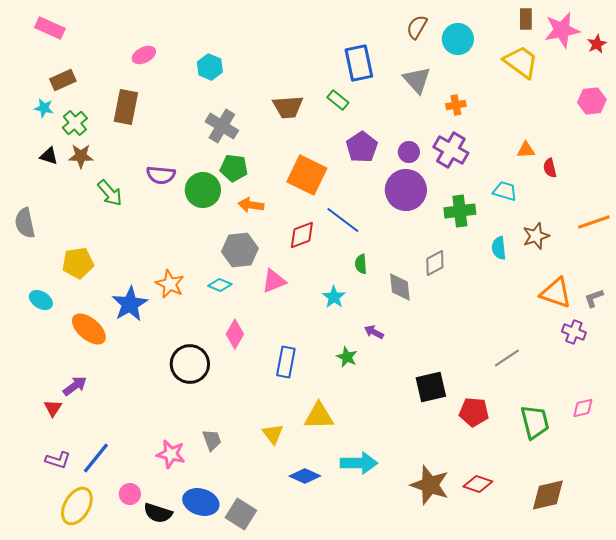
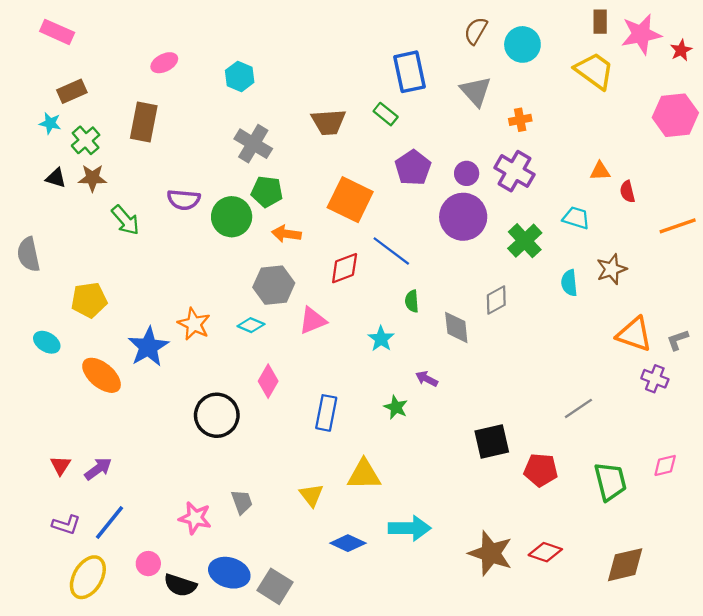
pink hexagon: (592, 101) -> (675, 115), size x1.4
green cross: (460, 211) -> (525, 241), turned -36
orange line: (594, 222) -> (678, 226), moved
purple arrow: (75, 386) -> (98, 469), moved

